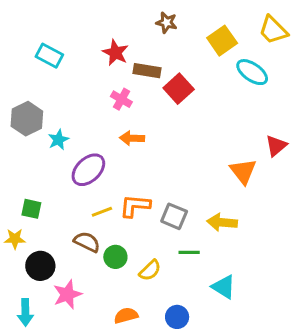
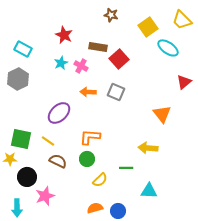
red star: (115, 53) -> (64, 35), moved
cyan rectangle: (49, 56) -> (23, 49), moved
cyan star: (58, 140) -> (61, 63), moved
red triangle: (276, 146) -> (184, 82), moved
green square: (31, 209) -> (21, 139), size x1.5
yellow line: (102, 212) -> (48, 141), moved, turned 56
gray square: (174, 216) -> (116, 92), moved
green circle: (115, 257) -> (87, 159), moved
cyan triangle: (224, 287) -> (149, 191), turned -30
orange semicircle: (126, 315) -> (95, 208), moved

